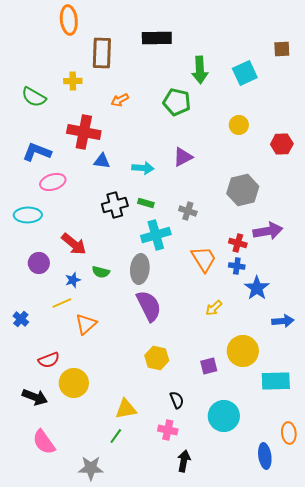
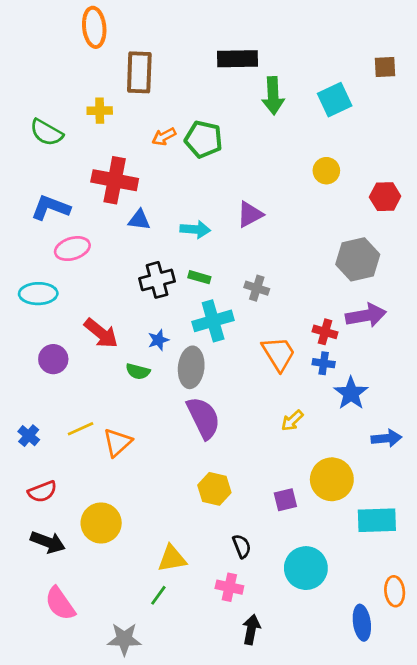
black rectangle: (157, 38) -> (238, 59), moved
green pentagon: (177, 102) -> (203, 139), moved
gray hexagon: (243, 190) -> (358, 259), moved
blue star: (73, 280) -> (158, 340), moved
yellow line: (62, 303) -> (81, 429), moved
red semicircle: (49, 360) -> (42, 492), moved

